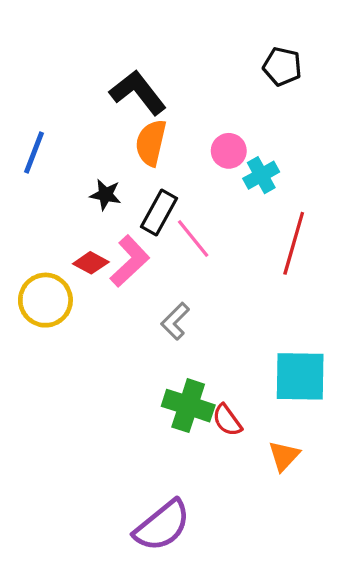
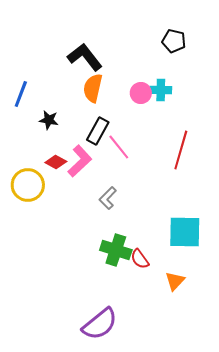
cyan cross: (261, 175) -> (161, 90), moved, turned 30
black star: (105, 195) -> (49, 120), moved

